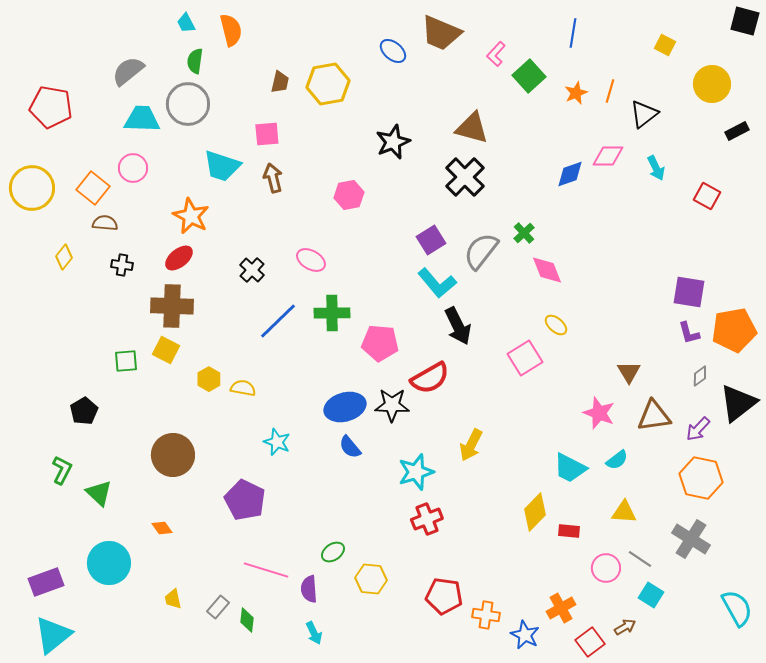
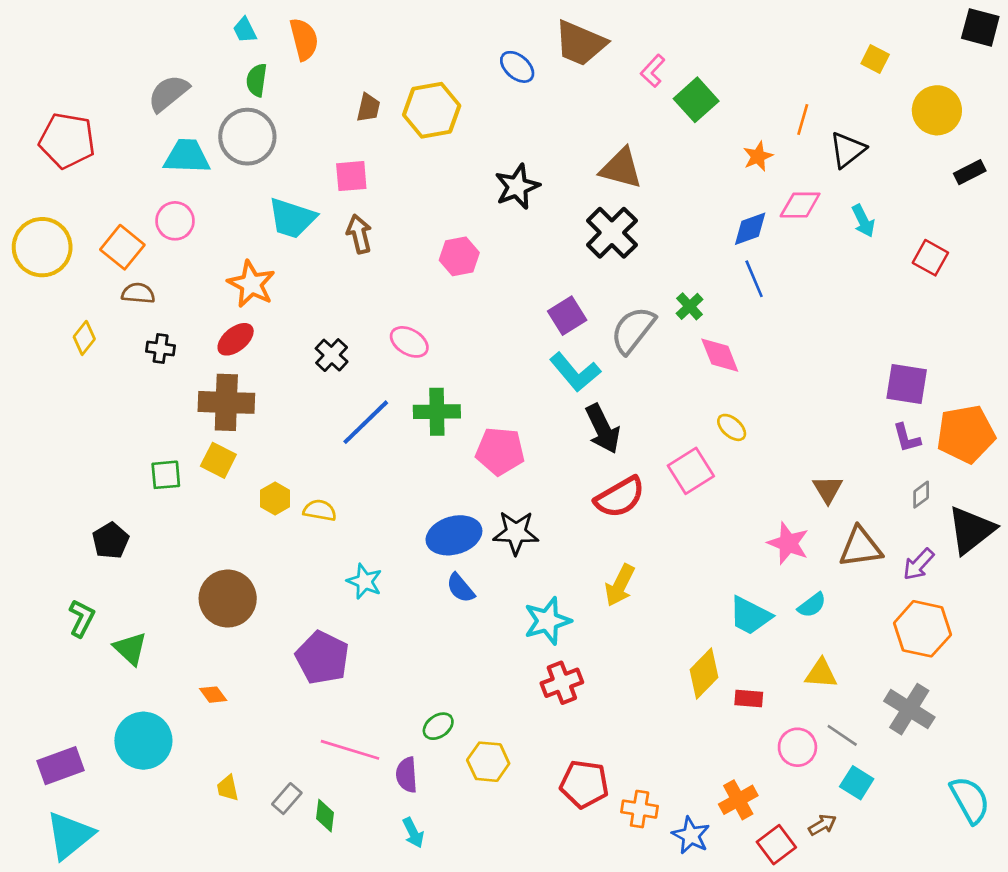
blue line: (573, 33) -> (754, 279), moved, turned -32
orange star: (576, 93) -> (758, 156), moved
red semicircle: (430, 378) -> (620, 497), moved

